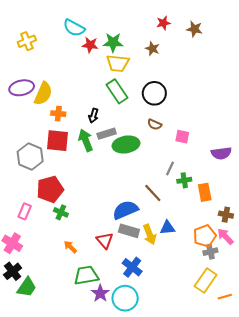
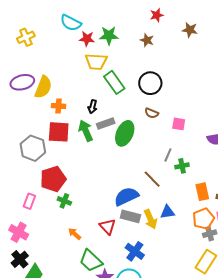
brown star: (194, 29) -> (190, 30), moved
yellow trapezoid: (118, 63) -> (96, 62), moved
green ellipse: (126, 145) -> (125, 133), turned -55
orange rectangle: (205, 192) -> (202, 192), moved
green trapezoid: (86, 275) -> (91, 261), turned -125

